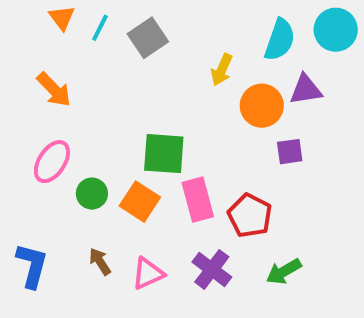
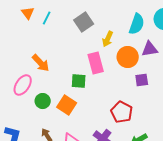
gray square: (148, 38) -> (84, 22), moved
orange arrow: (54, 90) -> (41, 63), moved
green square: (164, 154) -> (79, 81), size x0.7
pink rectangle: (198, 200) -> (96, 63), moved

